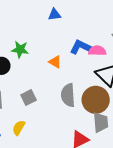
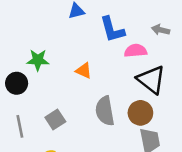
blue L-shape: (82, 47) -> (112, 29), moved, turned -125
brown circle: (96, 100) -> (140, 113), size x0.7

